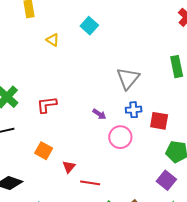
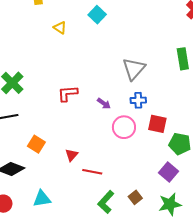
red L-shape: (47, 105) -> (68, 93), moved
red square: (159, 121) -> (157, 124), moved
orange square: (44, 151) -> (36, 144), moved

